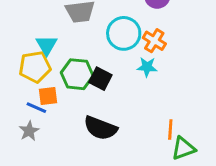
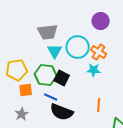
cyan triangle: (47, 45) -> (55, 51), moved
blue line: (36, 108) -> (51, 97), moved
orange line: (170, 130) -> (99, 105), moved
gray star: (29, 131) -> (22, 114), moved

